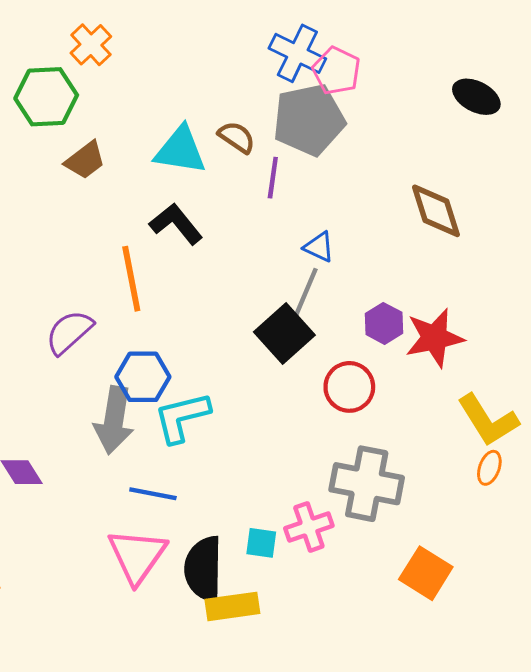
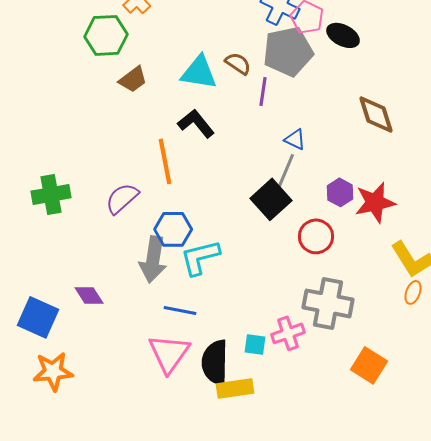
black ellipse: (476, 97) -> (343, 35), moved

